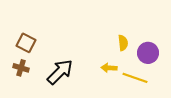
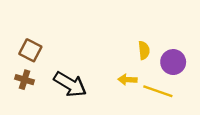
black arrow: (60, 72) -> (70, 84), turned 76

